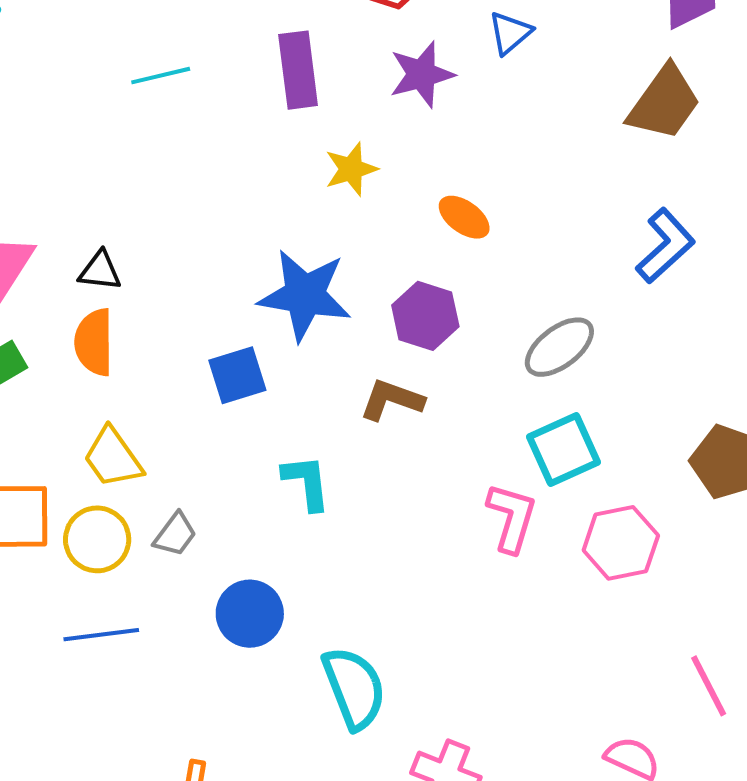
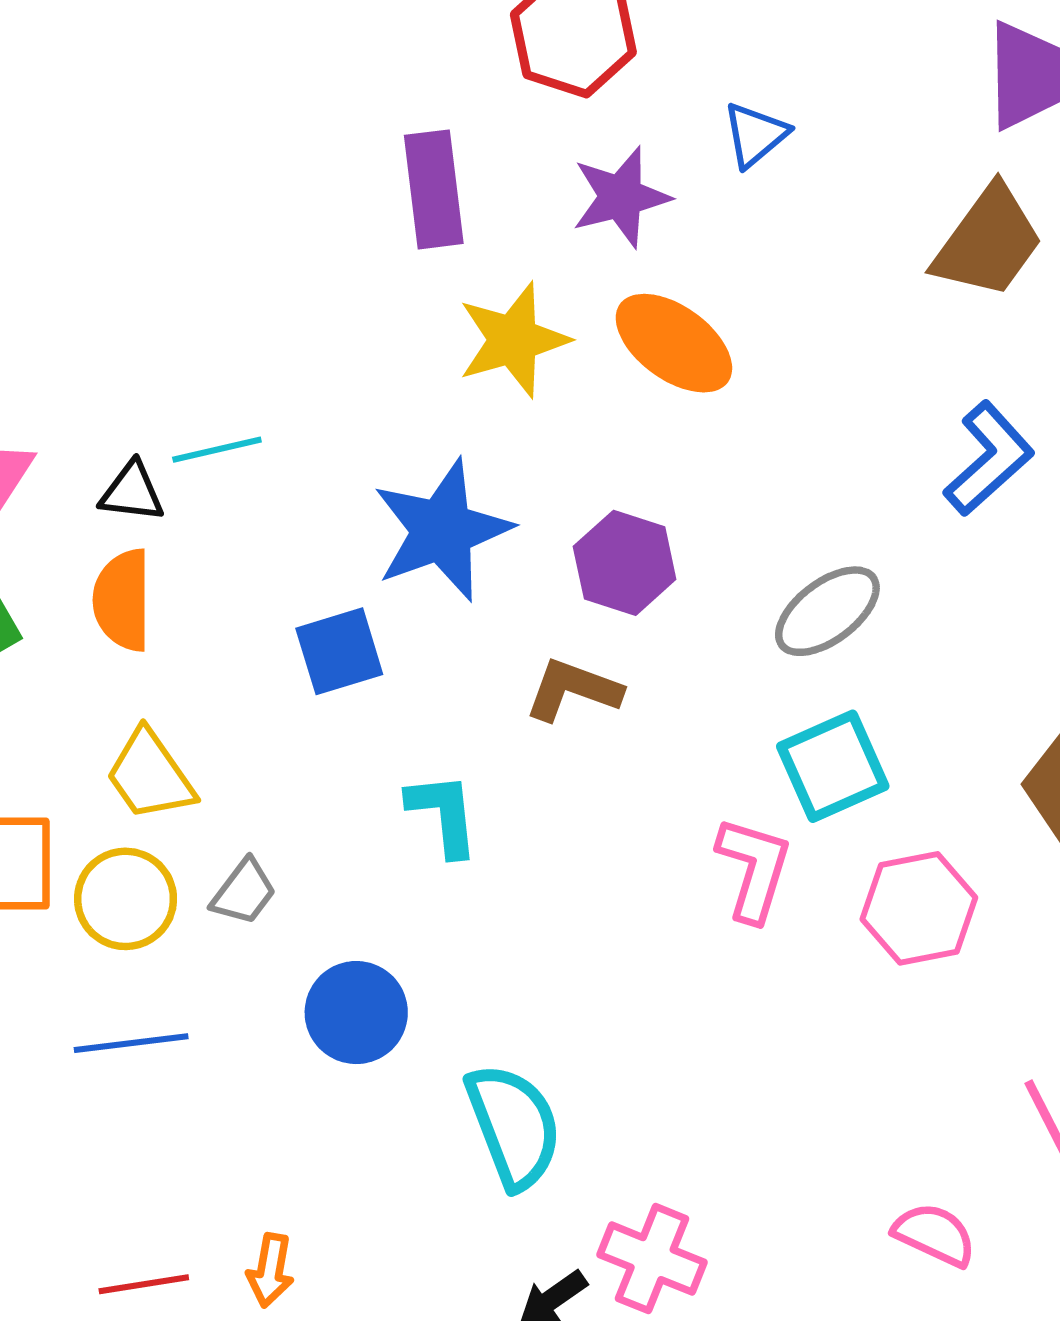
cyan line: (161, 76) -> (217, 450), moved
yellow star: (351, 169) -> (513, 340), size x1.4
orange ellipse: (464, 217) -> (674, 343), moved, size x1.5
blue star: (305, 295) -> (442, 530), turned -30

